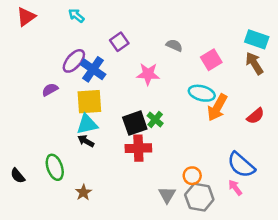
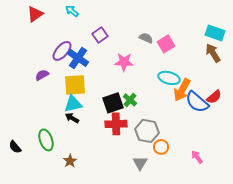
cyan arrow: (76, 16) -> (72, 11), moved
red triangle: (26, 17) -> (35, 14), moved
pink square: (211, 60) -> (166, 44), moved
blue semicircle: (241, 165) -> (197, 102), moved
gray hexagon: (199, 197) -> (147, 131), moved

